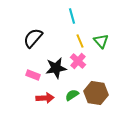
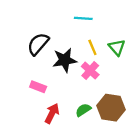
cyan line: (72, 16) -> (83, 18), turned -70
black star: (56, 68) -> (65, 60), moved
red arrow: (45, 98) -> (52, 113), turned -60

